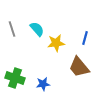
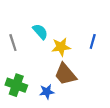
gray line: (12, 29) -> (13, 43), moved
brown trapezoid: (79, 67) -> (65, 74), moved

